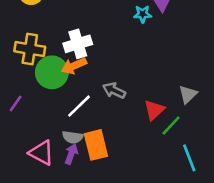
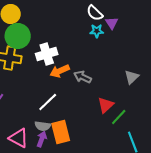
orange arrow: (74, 66) -> (60, 71), moved
green circle: (52, 72) -> (18, 36), moved
gray arrow: (114, 90) -> (83, 77), moved
gray triangle: (188, 94) -> (132, 77), moved

